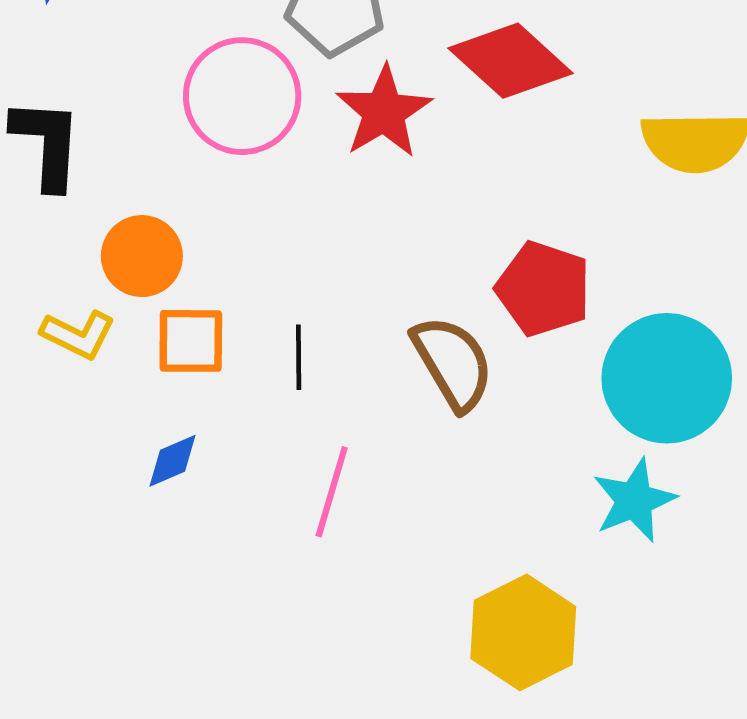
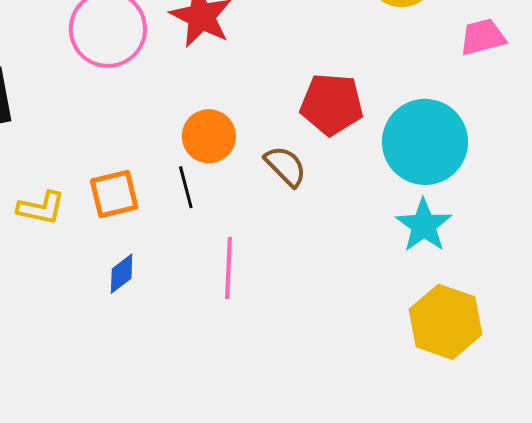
orange circle: (142, 256) -> (209, 136), moved
brown semicircle: (453, 363) -> (285, 166), size x0.7
yellow hexagon: (523, 632) -> (445, 322), moved

